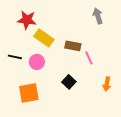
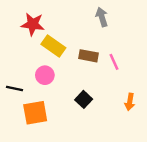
gray arrow: (98, 16) -> (102, 17), moved
black line: (15, 57) -> (15, 89), moved
pink line: (89, 58) -> (114, 62), moved

